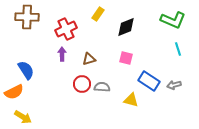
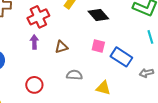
black diamond: (126, 27) -> (98, 15), turned 70
blue rectangle: (149, 81) -> (121, 57), moved
red circle: (82, 84) -> (34, 85), moved

